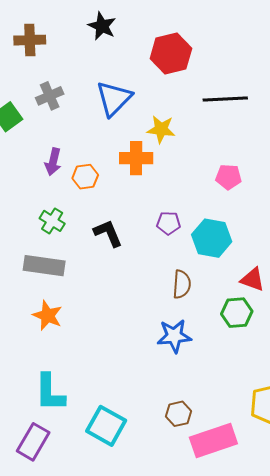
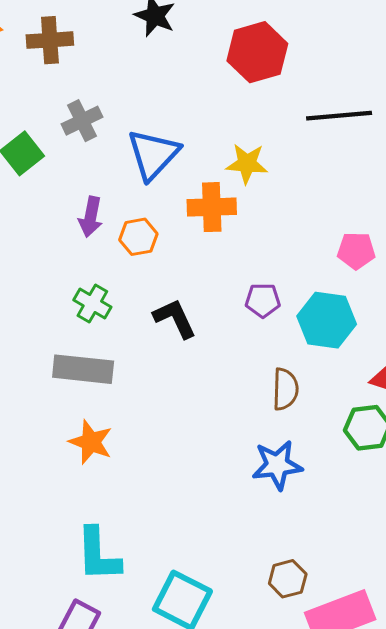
blue triangle: (114, 98) -> (153, 154), moved
pink pentagon: (229, 177) -> (356, 251), moved

